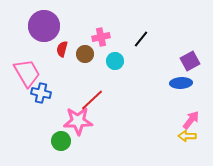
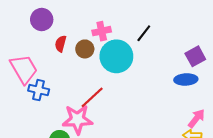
purple circle: (44, 26) -> (42, 20), size x0.7
cyan circle: (115, 61) -> (116, 56), size x1.8

